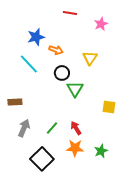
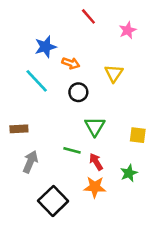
red line: (70, 13) -> (88, 16), turned 40
green triangle: (75, 89) -> (95, 126), moved
green line: (52, 128) -> (72, 150), moved, turned 64
green star: (101, 151) -> (129, 173), moved

